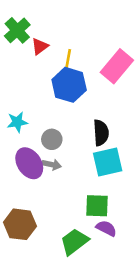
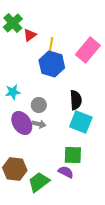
cyan square: (108, 162) -> (81, 122), turned 35
purple semicircle: (106, 228) -> (66, 172), moved
green trapezoid: (74, 242) -> (39, 182), moved

